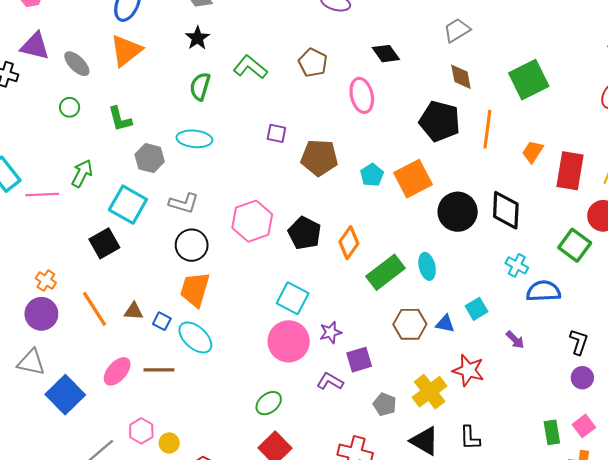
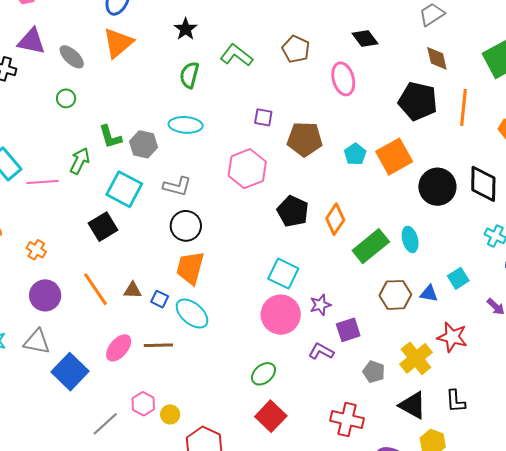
green L-shape: (120, 119) -> (110, 137), moved
pink hexagon: (252, 221) -> (247, 169), moved
orange cross: (46, 280) -> (36, 250), moved

